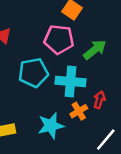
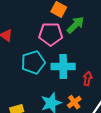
green arrow: (95, 50) -> (75, 25), moved
orange cross: (79, 111) -> (74, 102), moved

